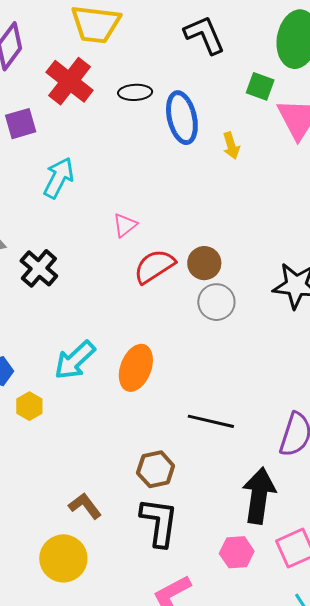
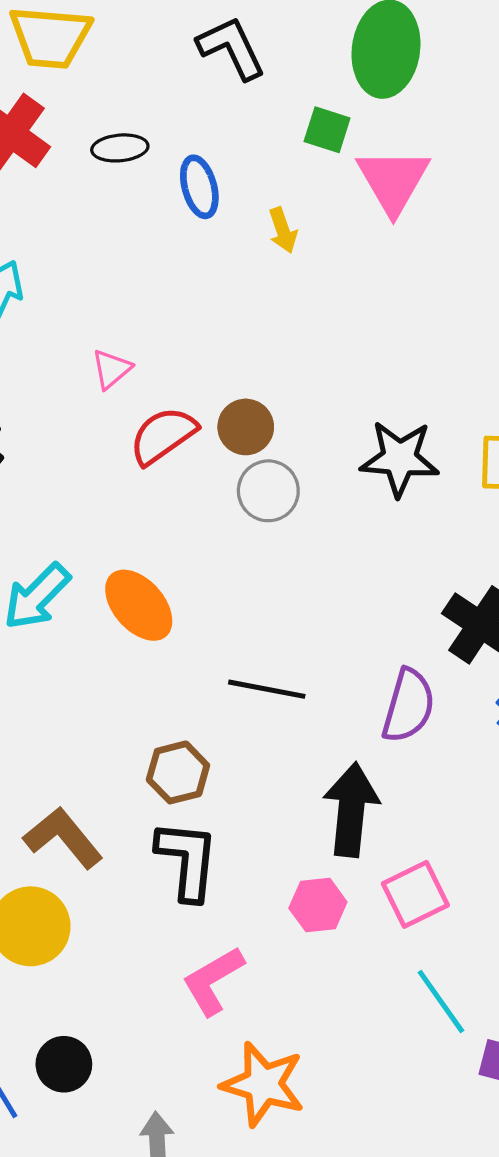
blue ellipse: (182, 118) -> (199, 187), size x0.7
orange ellipse: (136, 368) -> (139, 605), turned -60
brown L-shape: (85, 506) -> (63, 838), size x1.4

